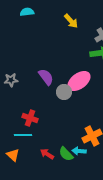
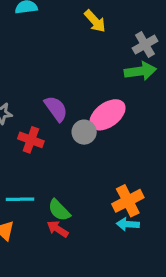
red cross: (30, 118) -> (31, 140), moved
cyan arrow: (79, 151) -> (128, 224), moved
green semicircle: (66, 154) -> (59, 210), moved

